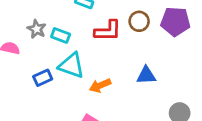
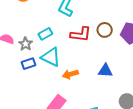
gray star: (37, 29) -> (26, 44), moved
cyan rectangle: (61, 35) -> (45, 34), turned -56

